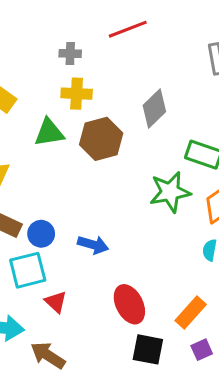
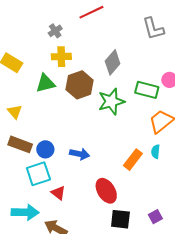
gray cross: (70, 53) -> (55, 31), turned -32
green star: (170, 192) -> (111, 101), moved
orange rectangle: (191, 312) -> (133, 160), moved

